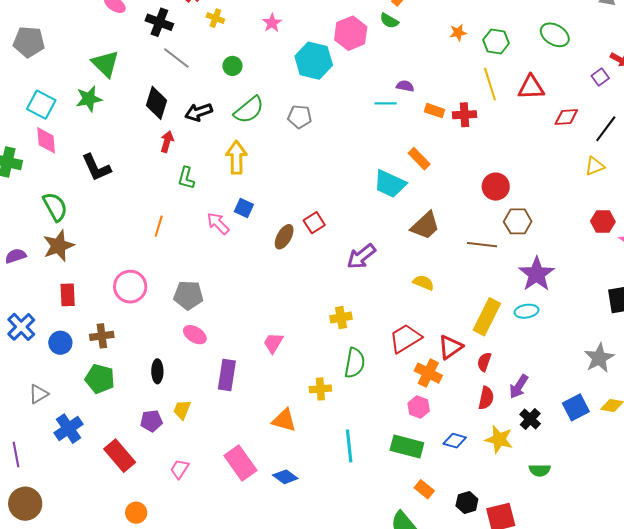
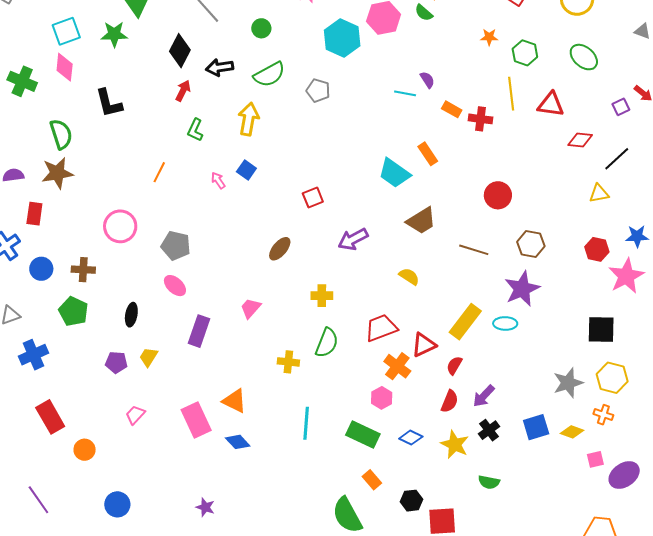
purple semicircle: (405, 86) -> (427, 80), turned 36
cyan square: (41, 105) -> (66, 31), turned 32
brown hexagon: (518, 221) -> (531, 244), moved
pink arrow: (218, 223) -> (218, 180), size x0.7
brown ellipse: (284, 237) -> (280, 249), moved
red rectangle: (68, 295) -> (34, 214), moved
orange triangle: (284, 420) -> (235, 401), moved
red rectangle: (120, 456) -> (50, 417), moved

